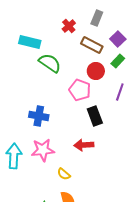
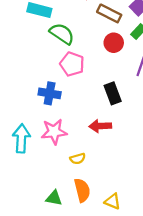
pink pentagon: (80, 90) -> (72, 64), moved
yellow semicircle: (64, 174) -> (78, 159), turned -56

